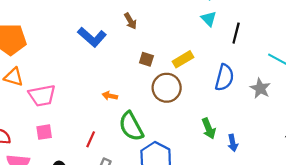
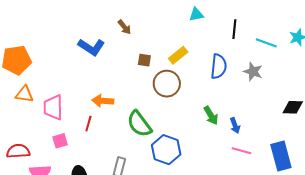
cyan triangle: (209, 19) -> (196, 14), turned -49
black line: (236, 33) -> (234, 29), moved
pink trapezoid: (42, 96) -> (53, 107), turned 108
orange arrow: (110, 96) -> (103, 101), moved, size x1.5
red line: (91, 139) -> (88, 124), moved

